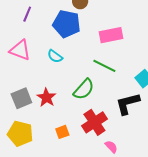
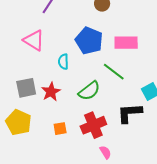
blue pentagon: (66, 24) -> (89, 41), moved
cyan semicircle: (55, 56) -> (63, 62), moved, turned 42

